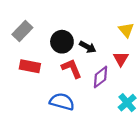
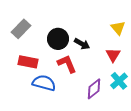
purple diamond: (100, 77) -> (94, 89), moved
blue semicircle: (62, 102) -> (44, 83), moved
cyan cross: (127, 103) -> (119, 81), moved

